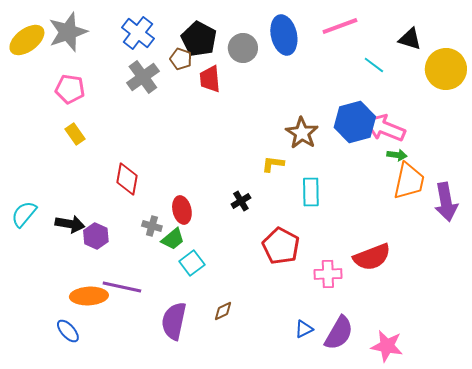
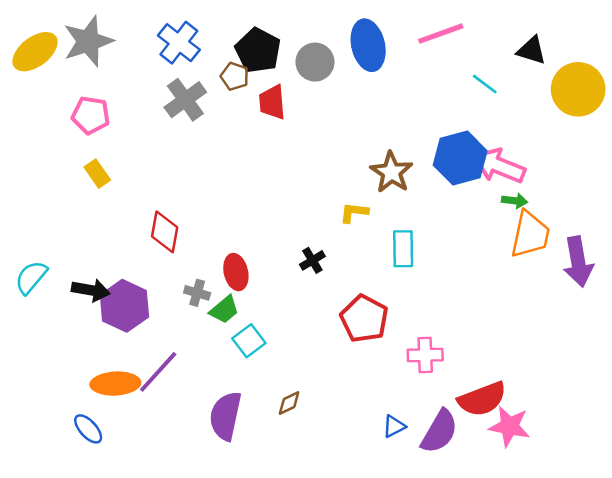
purple hexagon: (96, 236) -> (124, 306), size x1.5
red semicircle: (372, 257) -> (482, 399), moved
purple line: (122, 287) -> (158, 372), turned -60
pink star: (387, 346) -> (509, 426), moved

